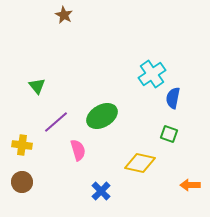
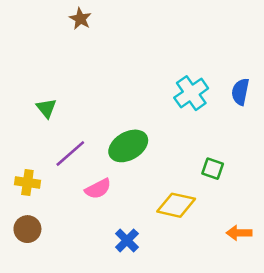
blue semicircle: (173, 98) -> (240, 92), moved
pink semicircle: (78, 150) -> (98, 189), turned 80

